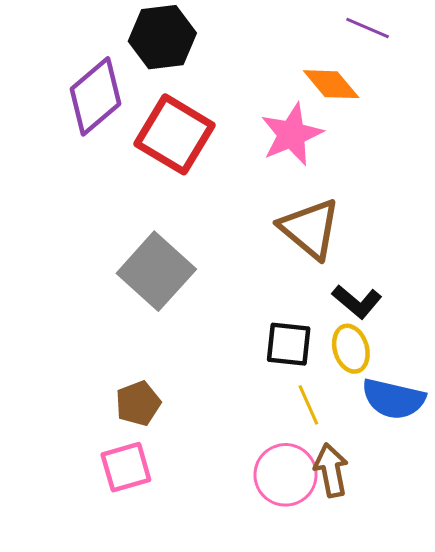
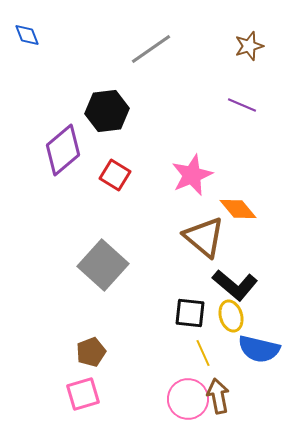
orange diamond: (331, 84) -> (238, 209), moved
red square: (175, 134) -> (115, 175), size x0.6
black L-shape: (357, 302) -> (235, 285), size x1.4

